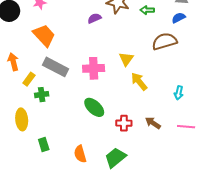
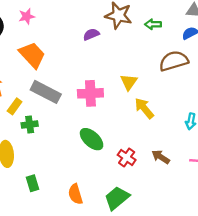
red cross: (124, 123) -> (127, 157), turned 35

